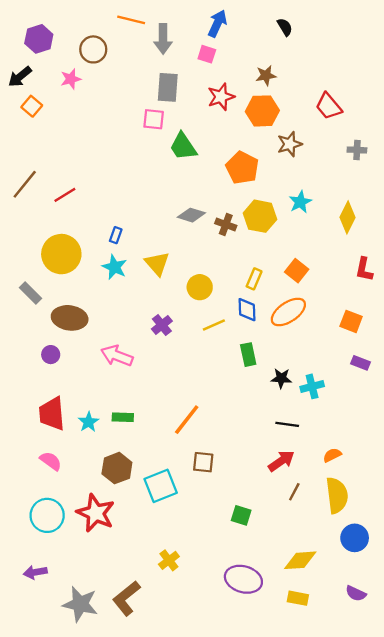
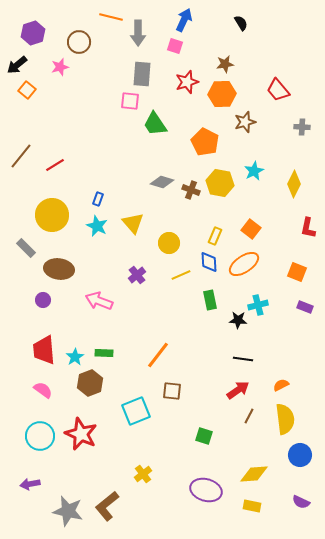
cyan cross: (312, 386) -> (258, 305), moved
brown hexagon: (117, 468) -> (90, 383), moved

